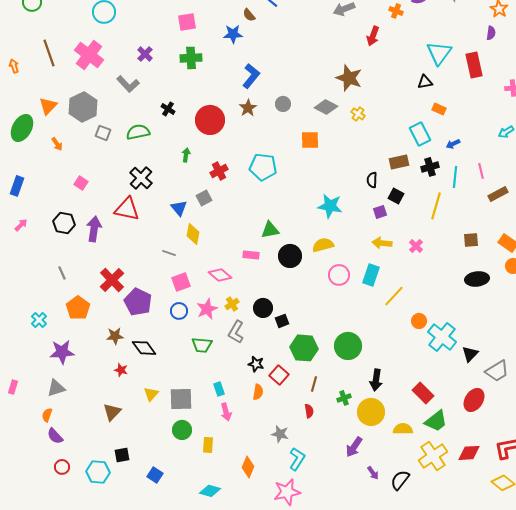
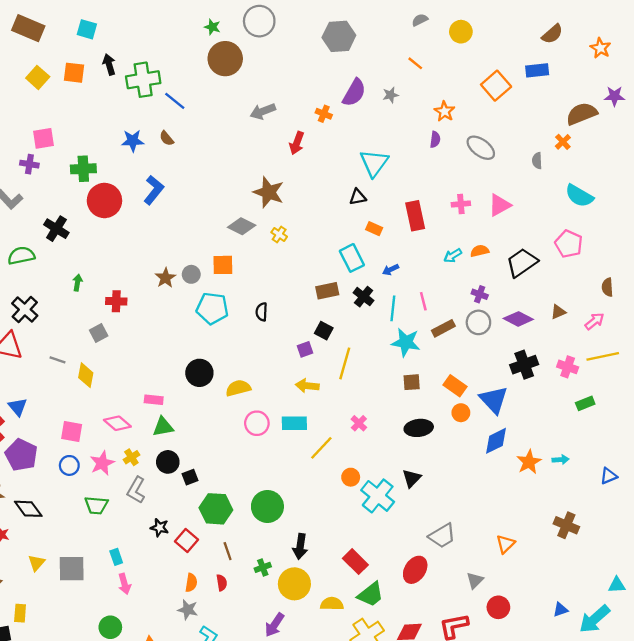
brown semicircle: (249, 15) -> (167, 138), moved
pink square: (187, 22) -> (44, 138), moved
purple cross: (145, 54) -> (29, 164), turned -35
red rectangle: (474, 65) -> (415, 216), moved
gray circle: (283, 104) -> (191, 274), moved
brown star: (248, 108) -> (165, 278), moved
black cross: (168, 109) -> (56, 229), size x1.5
red circle: (210, 120) -> (104, 200), moved
cyan pentagon: (263, 167) -> (212, 308), moved
black cross: (430, 167) -> (364, 297), turned -36
red cross: (219, 171) -> (116, 301), turned 30
black semicircle: (372, 180) -> (262, 312), moved
cyan star: (330, 206) -> (406, 342), moved
yellow line: (436, 206) -> (345, 363), moved
blue triangle: (179, 208) -> (18, 407), moved
green triangle: (270, 230) -> (163, 427), moved
pink cross: (416, 246) -> (359, 423), moved
gray line: (169, 253) -> (58, 360), moved
black circle: (290, 256) -> (199, 373), moved
cyan rectangle: (371, 275) -> (294, 423), turned 70
pink square: (181, 282) -> (72, 431), turned 30
black triangle: (470, 354) -> (412, 478), moved
brown line: (314, 384) -> (228, 551), turned -35
orange semicircle: (258, 392) -> (191, 583), moved
green circle: (182, 430) -> (110, 627), moved
yellow rectangle: (208, 445) -> (20, 613), moved

